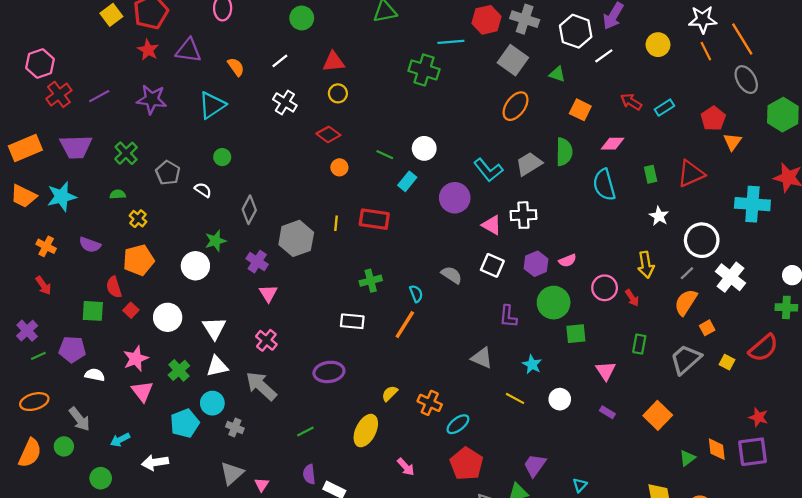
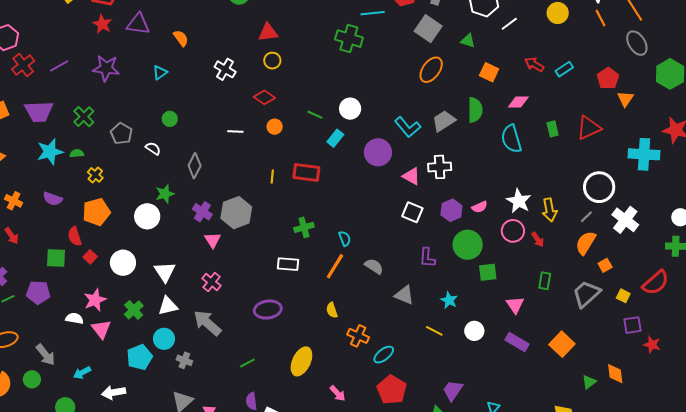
white line: (280, 61) -> (235, 132), moved, turned 42
cyan triangle: (212, 105) -> (160, 73), size x0.6
cyan star: (62, 197) -> (50, 152), moved
white star: (659, 216) -> (519, 201), moved, size x1.4
gray hexagon: (296, 238) -> (236, 213), moved
gray semicircle: (452, 275) -> (374, 266), moved
white semicircle: (95, 375) -> (74, 318), moved
yellow semicircle: (390, 393) -> (332, 310), moved, turned -63
purple rectangle: (607, 412) -> (517, 342), size x1.6
purple square: (753, 452) -> (633, 325), moved, size x0.7

